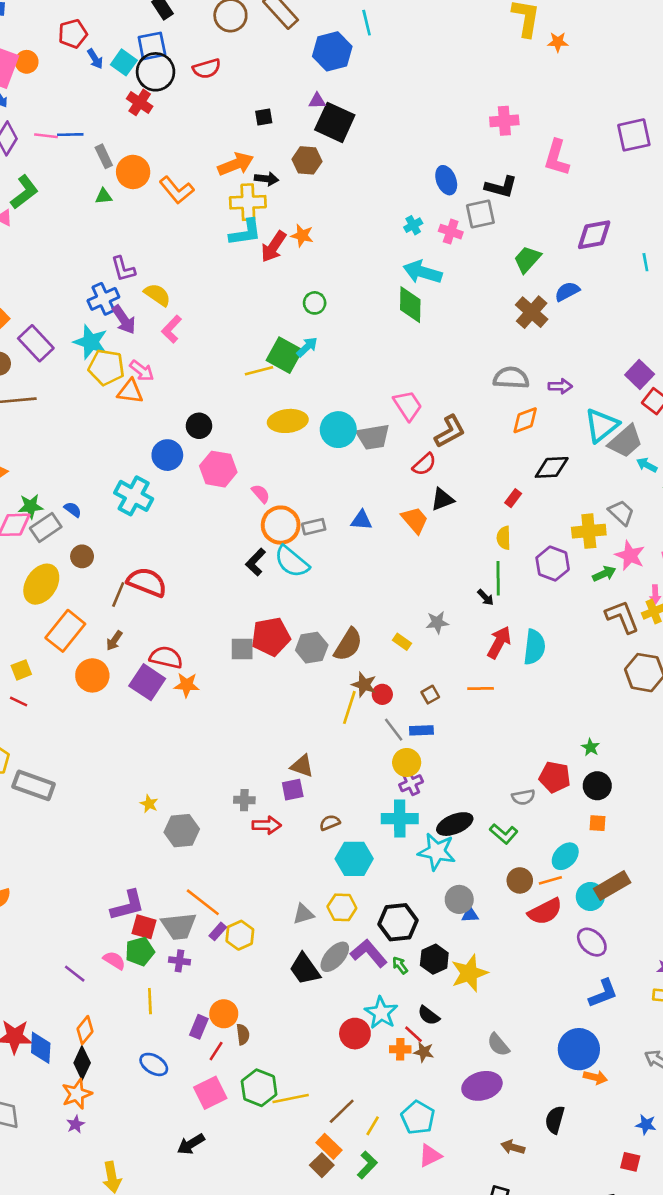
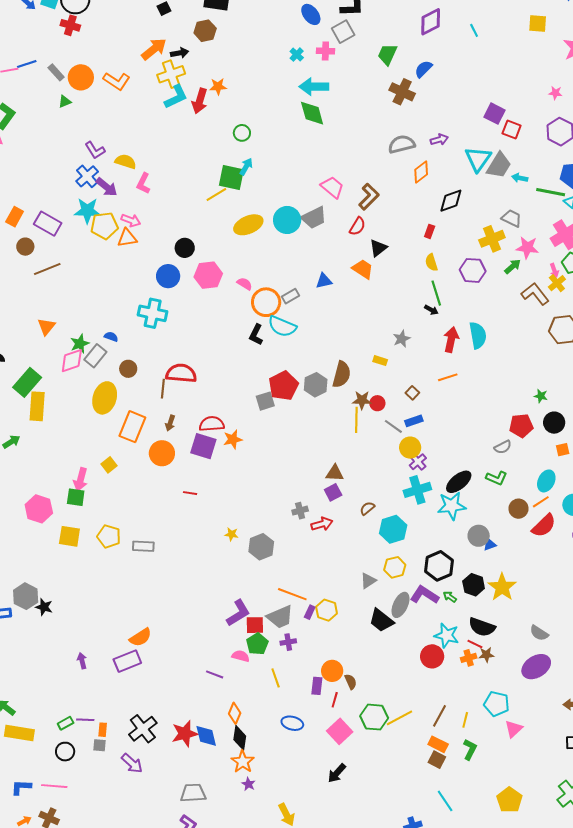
red line: (19, 701) -> (190, 493), moved
gray rectangle: (34, 785) -> (143, 546), size x0.7
black semicircle: (429, 1015) -> (482, 627), size x1.5

